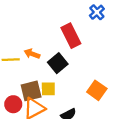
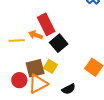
red rectangle: (71, 36) -> (46, 24), moved
yellow square: (48, 89) -> (50, 66), turned 32

